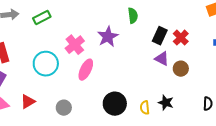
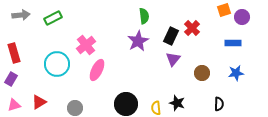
purple star: (108, 37) -> (138, 41), moved
red cross: (181, 38) -> (192, 28), moved
purple triangle: (162, 59) -> (173, 59), turned 42
brown circle: (181, 69) -> (202, 73), moved

